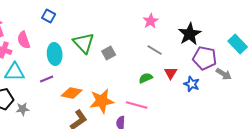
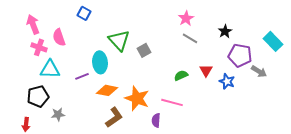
black star: (190, 34) -> (225, 31), size x0.6
gray line: (155, 50) -> (190, 38), moved
cyan ellipse: (55, 54) -> (100, 62), moved
orange star: (102, 101) -> (137, 98), turned 30
gray star: (23, 109) -> (58, 114), moved

